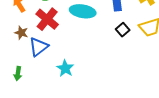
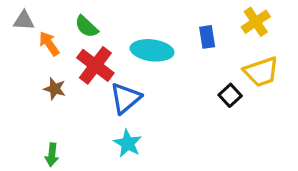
black square: (123, 30) -> (230, 95), moved
blue triangle: (39, 47) -> (125, 98), moved

